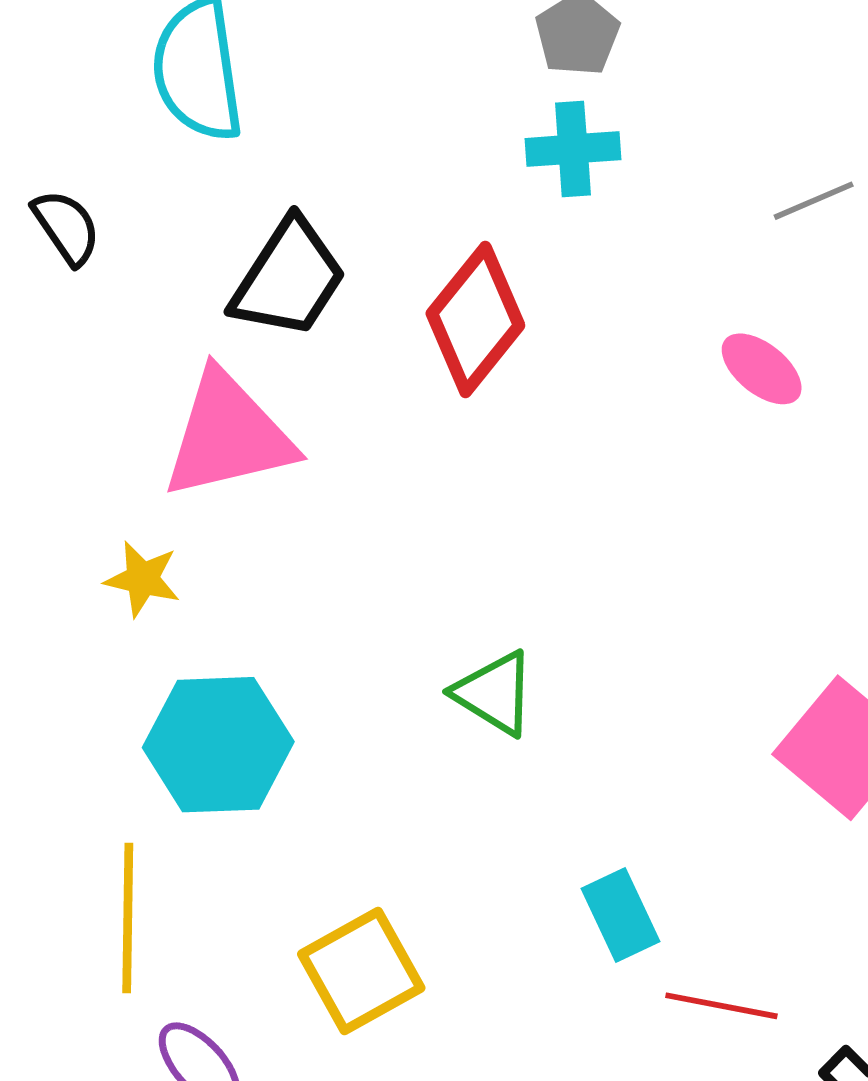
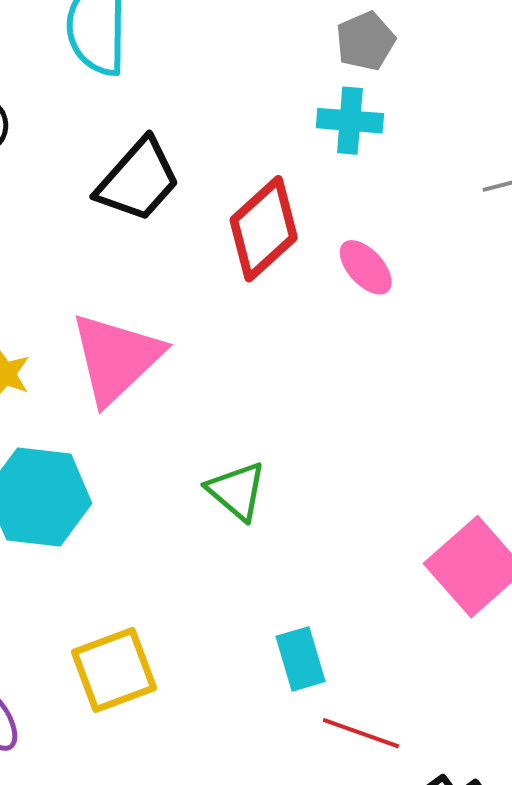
pink ellipse: (762, 369) -> (366, 267), moved
pink triangle: (228, 435) -> (116, 358), moved, turned -39

